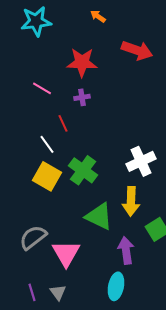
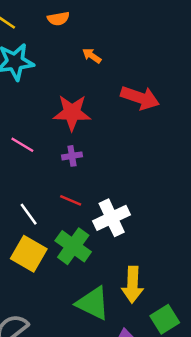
red line: (63, 123) -> (71, 200), moved, turned -42
white cross: (141, 161) -> (112, 218), moved

